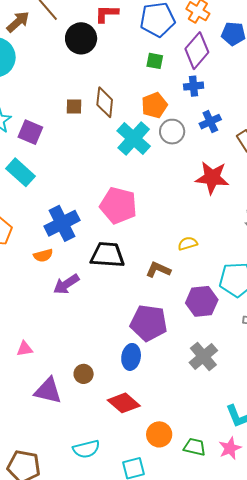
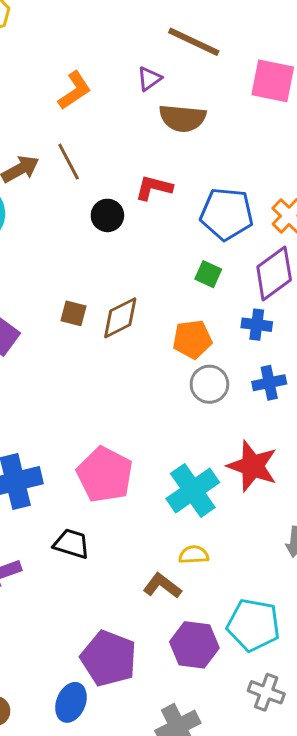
black circle: (81, 38) -> (107, 215), size x0.7
brown diamond: (105, 102) -> (120, 318), turned 44
cyan cross: (134, 139) -> (193, 490), moved
black trapezoid: (107, 255) -> (71, 544), size x0.7
brown L-shape: (158, 270) -> (162, 586), moved

